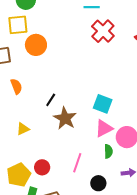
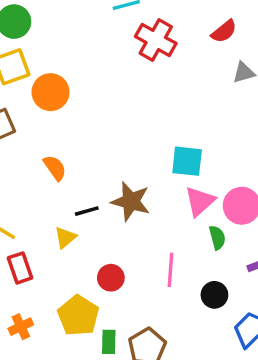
orange semicircle: (16, 86) -> (55, 168), moved
black line: (51, 100) -> (87, 211), moved, turned 56
red circle: (42, 167) -> (111, 278), moved

